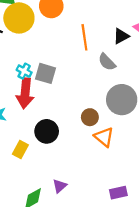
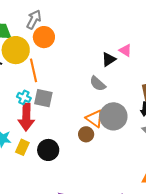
orange line: (84, 37) -> (33, 70), moved
orange triangle: (104, 137) -> (95, 119), moved
yellow rectangle: (20, 150) -> (22, 147), moved

